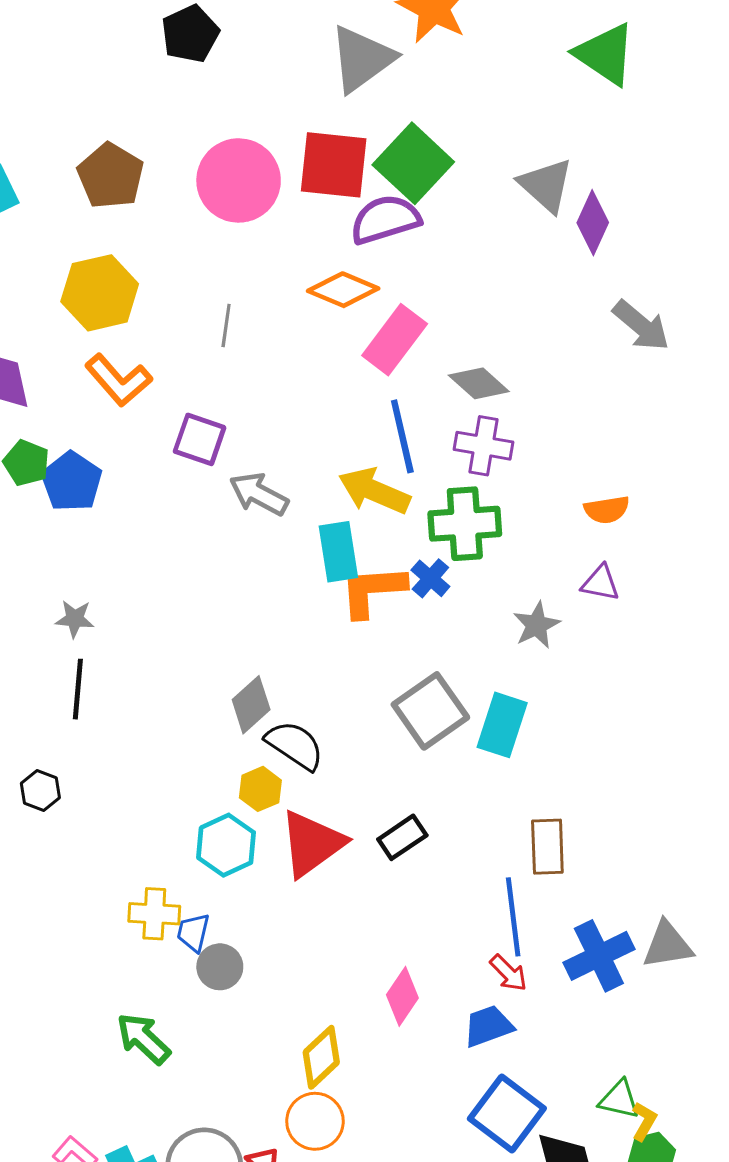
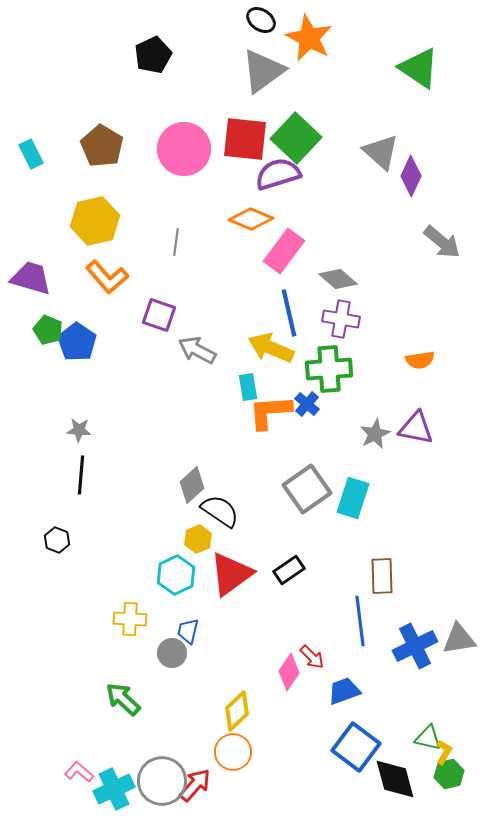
cyan rectangle: (338, 552) -> (248, 387), size x0.7
purple triangle: (601, 583) -> (416, 428), moved, size x1.4
blue trapezoid: (193, 932) -> (188, 631), moved
red arrow: (508, 973) -> (312, 657), moved

